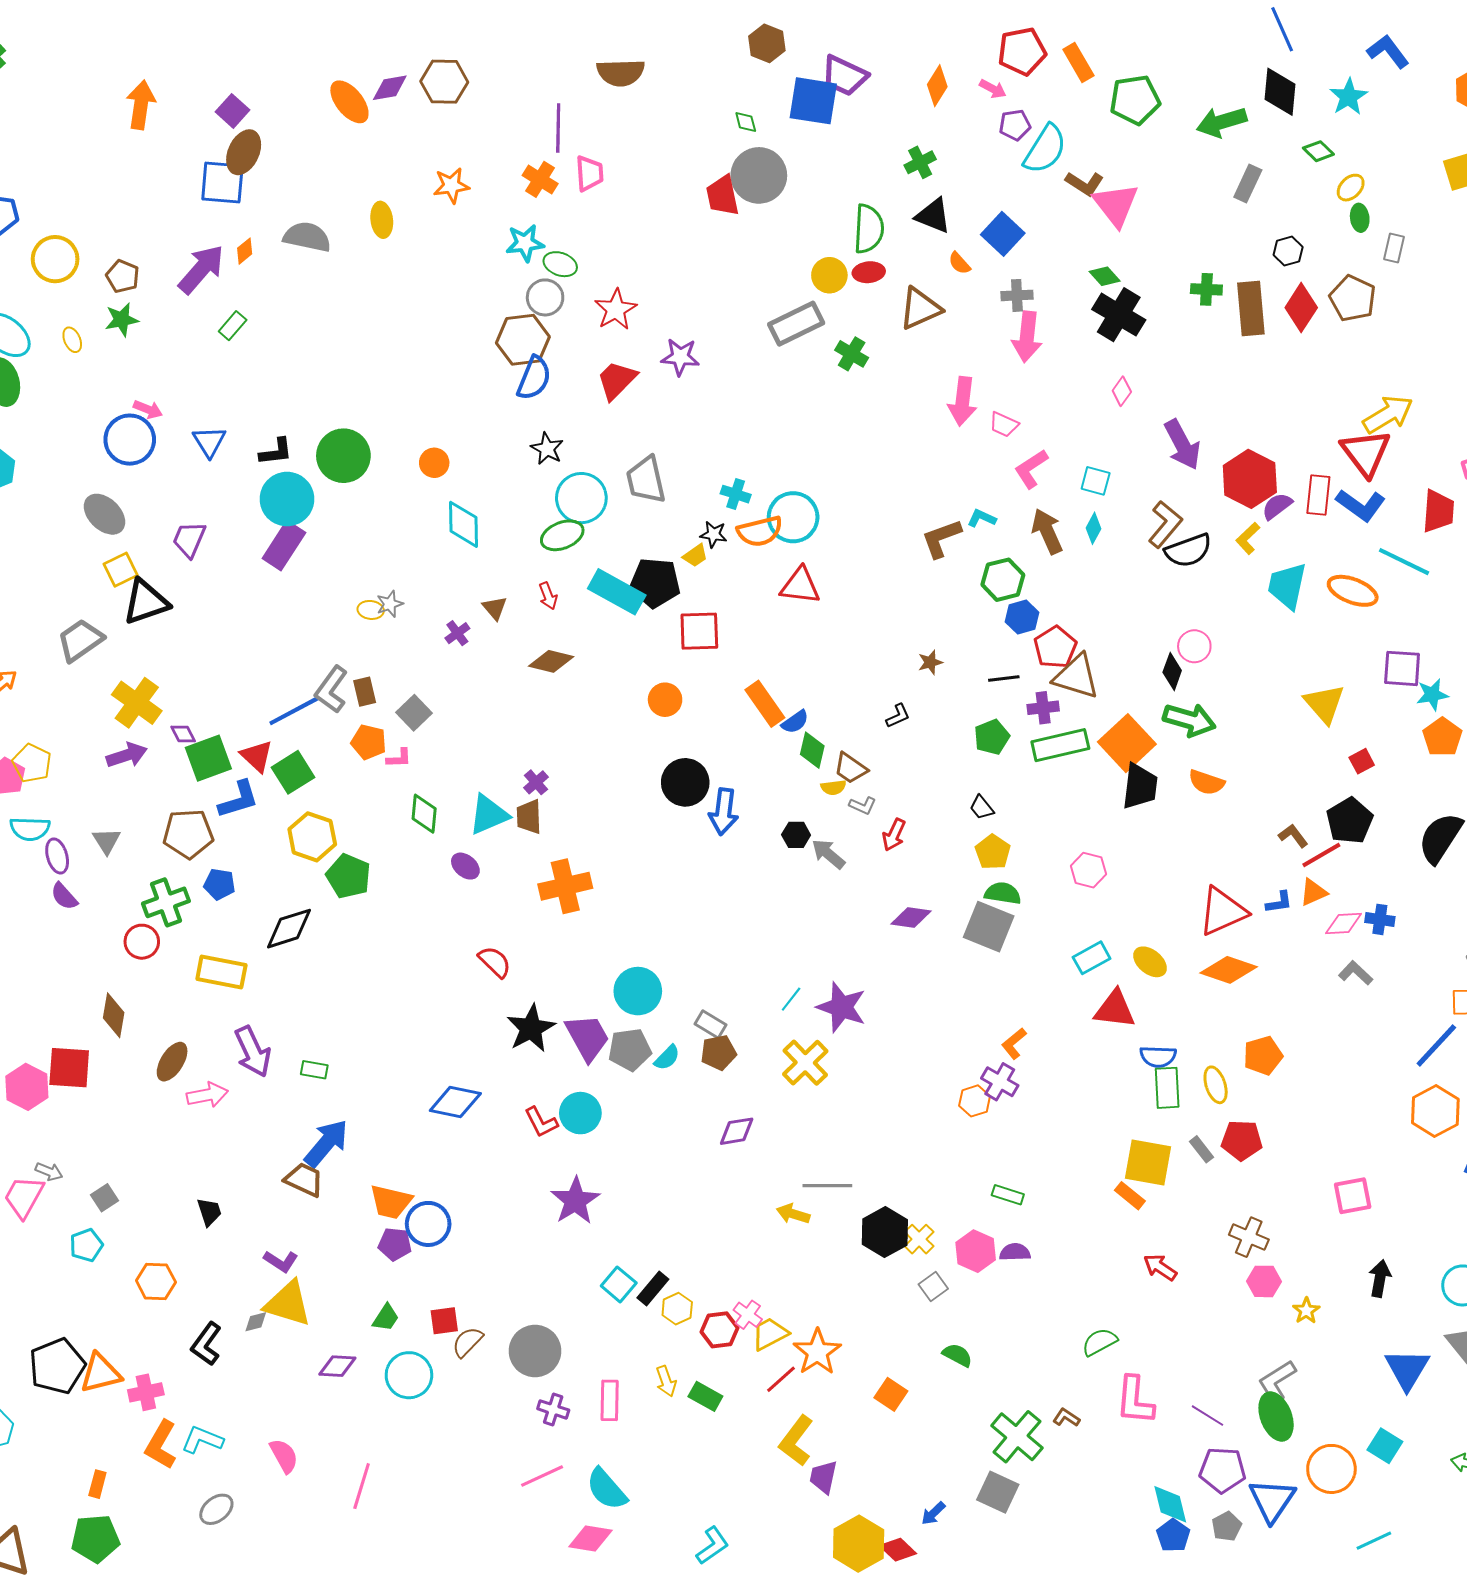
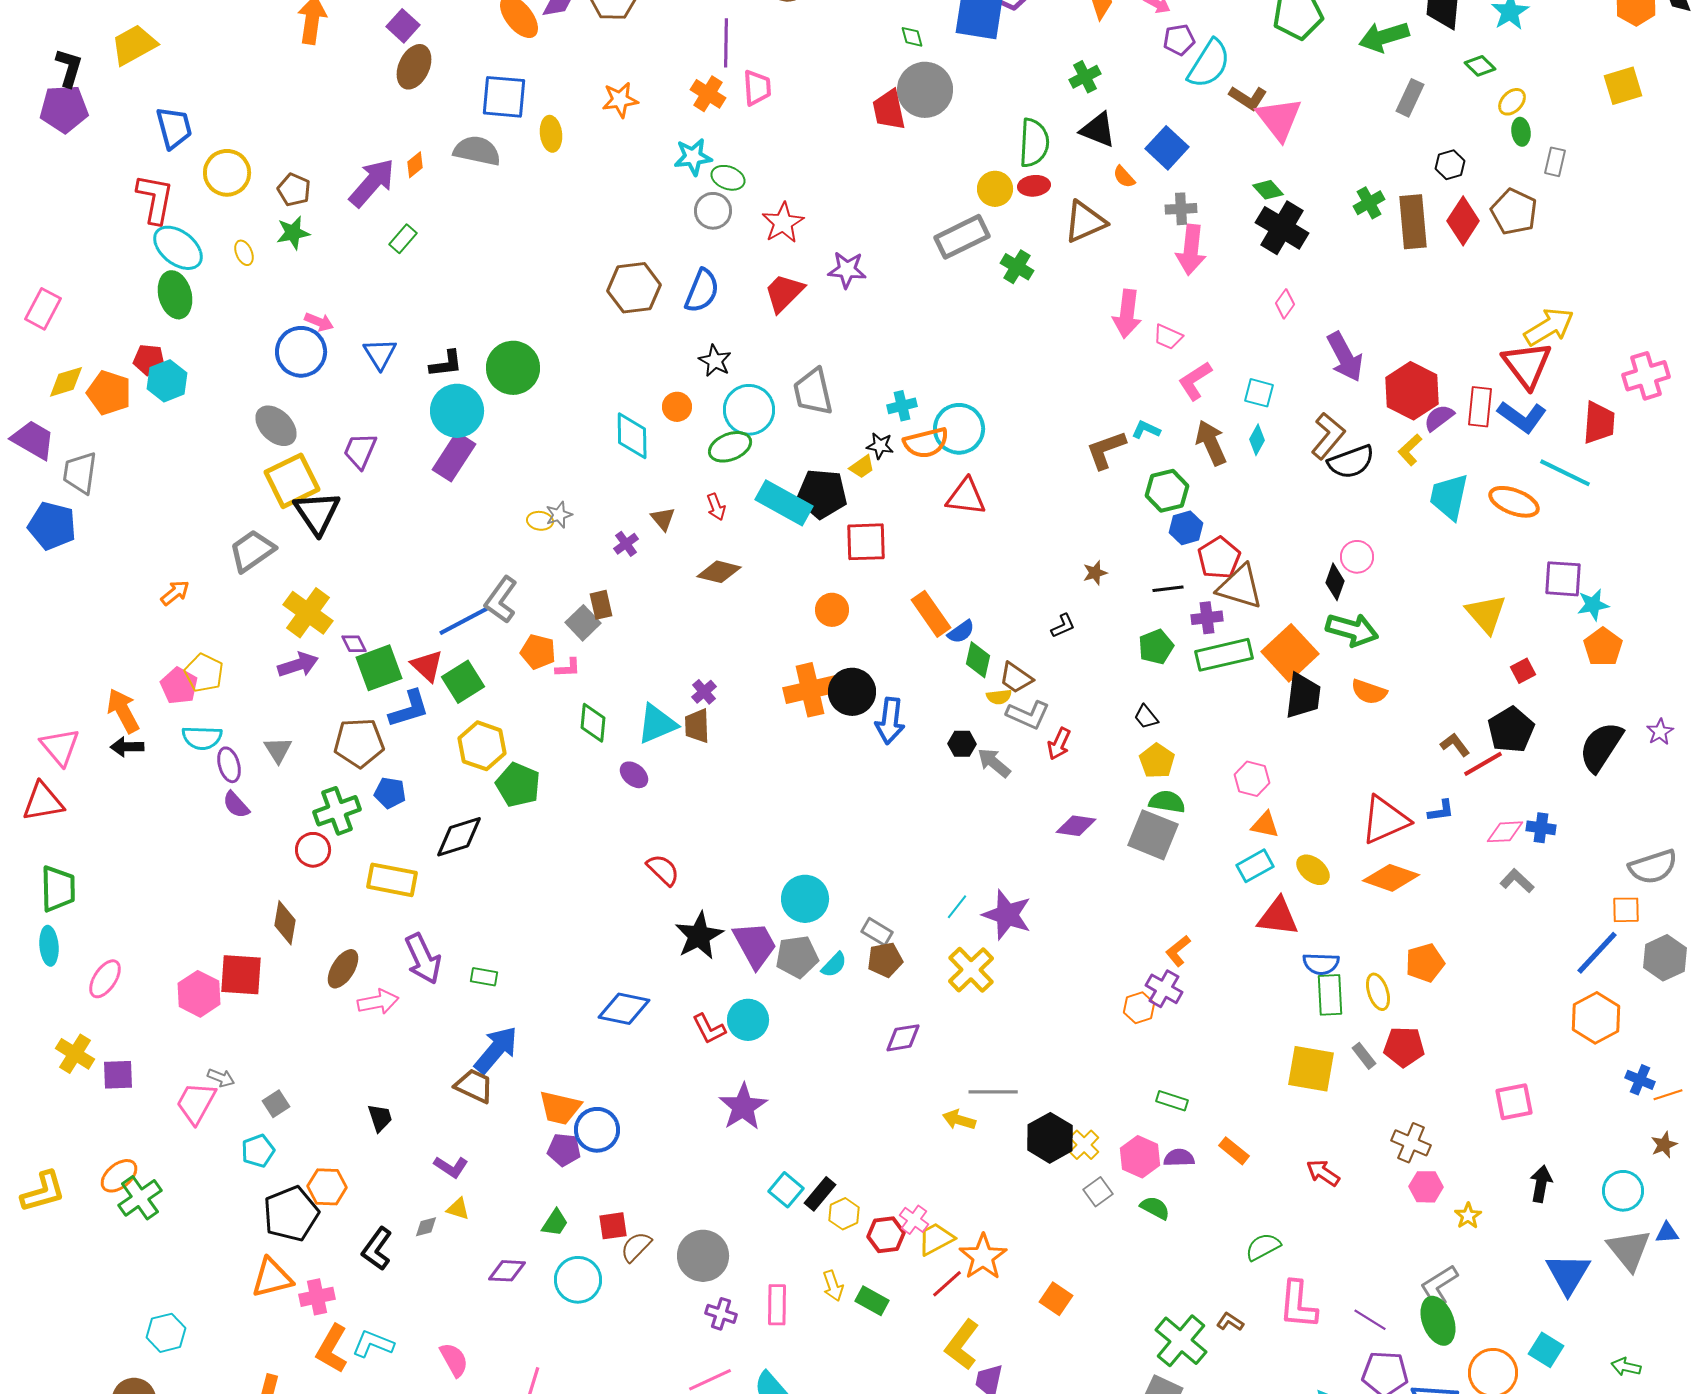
blue square: (222, 182) -> (504, 97), moved
green cross: (1206, 289) -> (1369, 203), turned -32
brown hexagon: (523, 340) -> (634, 288), moved
orange circle: (434, 463) -> (677, 407), moved
cyan cross: (736, 494) -> (902, 406), turned -32
yellow square: (121, 570) -> (292, 481), size x1.6
black triangle: (146, 602) -> (317, 513), turned -45
brown rectangle: (365, 692) -> (601, 605), moved
gray L-shape: (863, 806) -> (1028, 715), size x1.6
orange cross: (565, 886) -> (810, 690), moved
orange triangle: (1313, 892) -> (1265, 825), moved, turned 36
orange rectangle: (1130, 1196) -> (1234, 1151), moved
yellow triangle: (288, 1304) -> (458, 1209), size x0.5
green semicircle: (957, 1355) -> (1155, 1208), moved
black pentagon: (57, 1366) -> (291, 1214), moved

